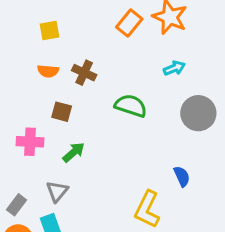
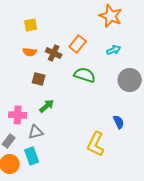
orange rectangle: (129, 23) -> (78, 44), moved
pink cross: (30, 142) -> (18, 115), moved
gray triangle: (57, 191) -> (36, 132), turned 35

